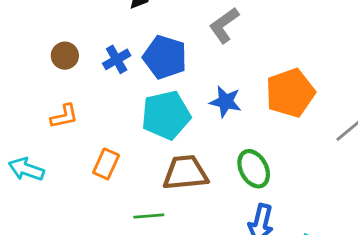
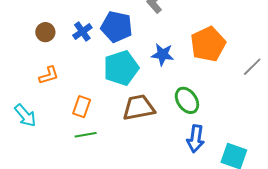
cyan arrow: (26, 169) -> (25, 115), turned -145
green line: (149, 216) -> (86, 135), moved

